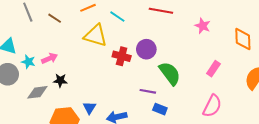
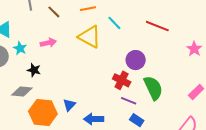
red cross: (122, 56) -> (122, 80), moved
pink arrow: (50, 58) -> (48, 43), moved
black star: (60, 80) -> (34, 70), moved
gray diamond: (37, 92) -> (22, 92), moved

